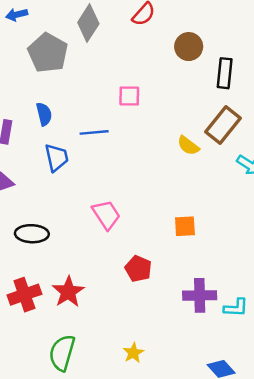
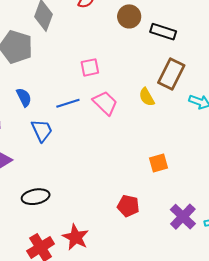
black rectangle: (225, 73) -> (163, 32), turned -65
yellow semicircle: (188, 146) -> (147, 97), turned 36
pink trapezoid: (106, 215) -> (105, 103), moved
purple cross: (200, 295) -> (183, 217), turned -32

